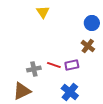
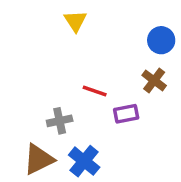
red line: (54, 65) -> (95, 91), moved
blue cross: (70, 92) -> (84, 161), moved

